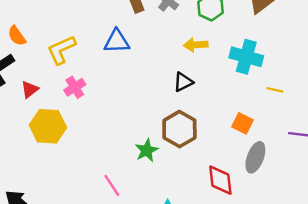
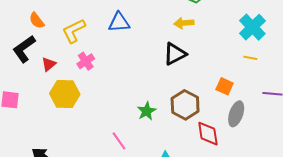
cyan cross: (246, 57) -> (252, 27), moved, turned 32
black triangle: (183, 82) -> (175, 54), size x1.4
brown hexagon: (179, 129) -> (185, 105), moved

